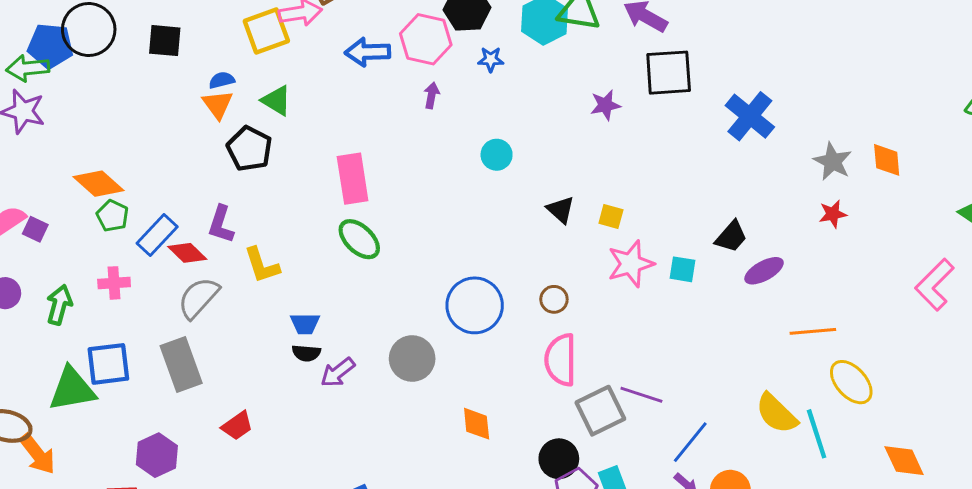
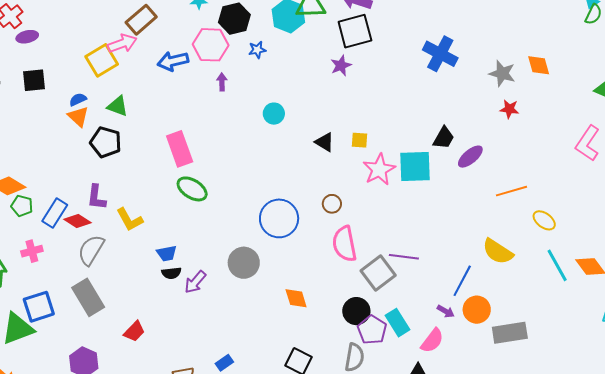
black square: (669, 73) -> (355, 31), moved
red star: (833, 214) -> (509, 109), turned 30
cyan square: (683, 269) -> (415, 166), size x1.8
yellow ellipse: (851, 382) -> (544, 220), size x0.7
cyan line: (817, 434) -> (557, 265), moved
blue line: (690, 442) -> (462, 281), moved

